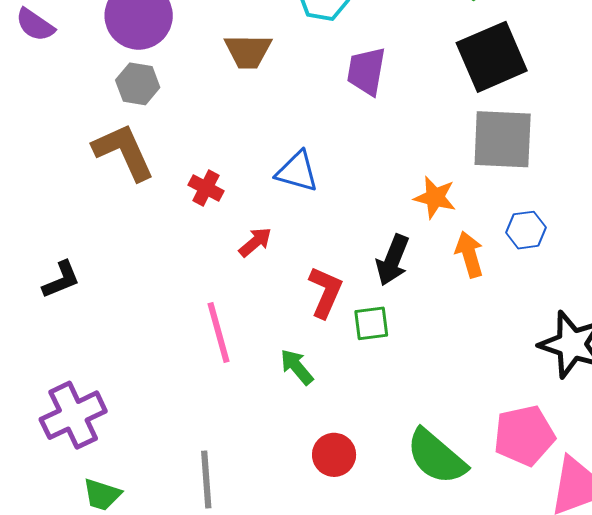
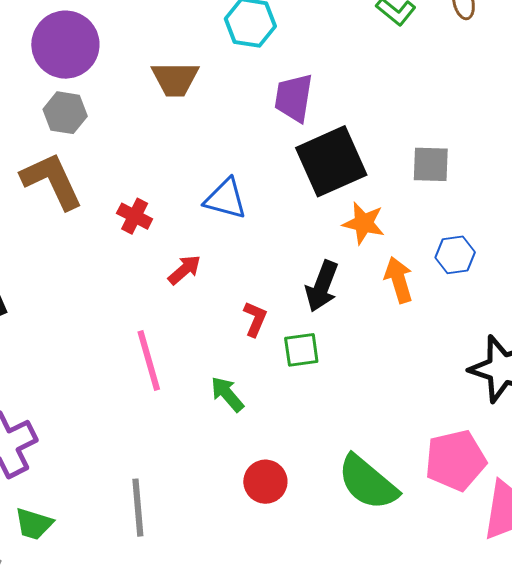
black square: (492, 57) -> (331, 161), moved
gray square: (503, 139) -> (431, 164), size x0.6
red L-shape: (325, 292) -> (255, 319), size x0.7

